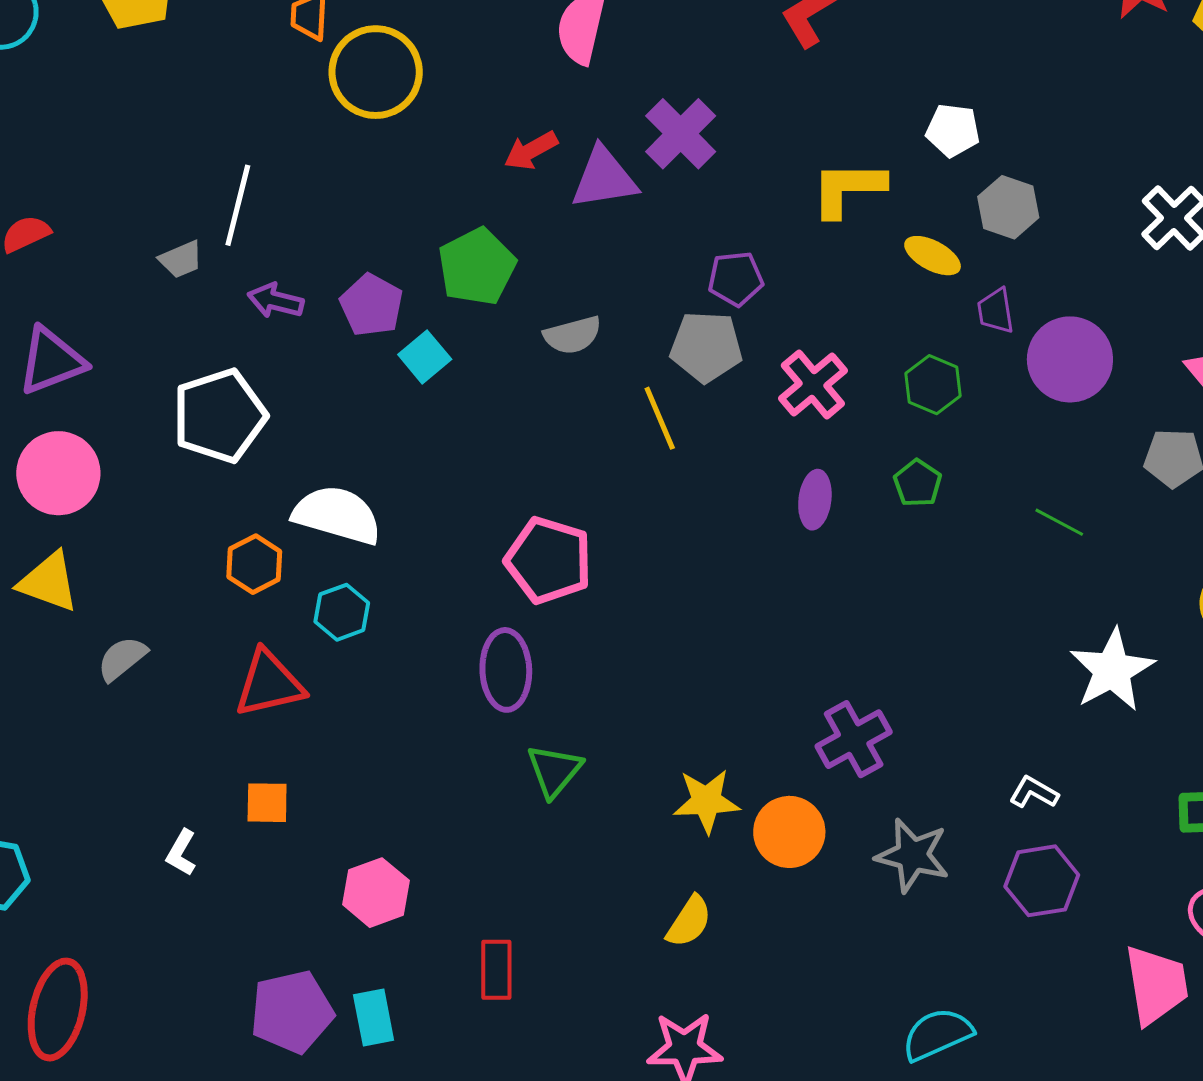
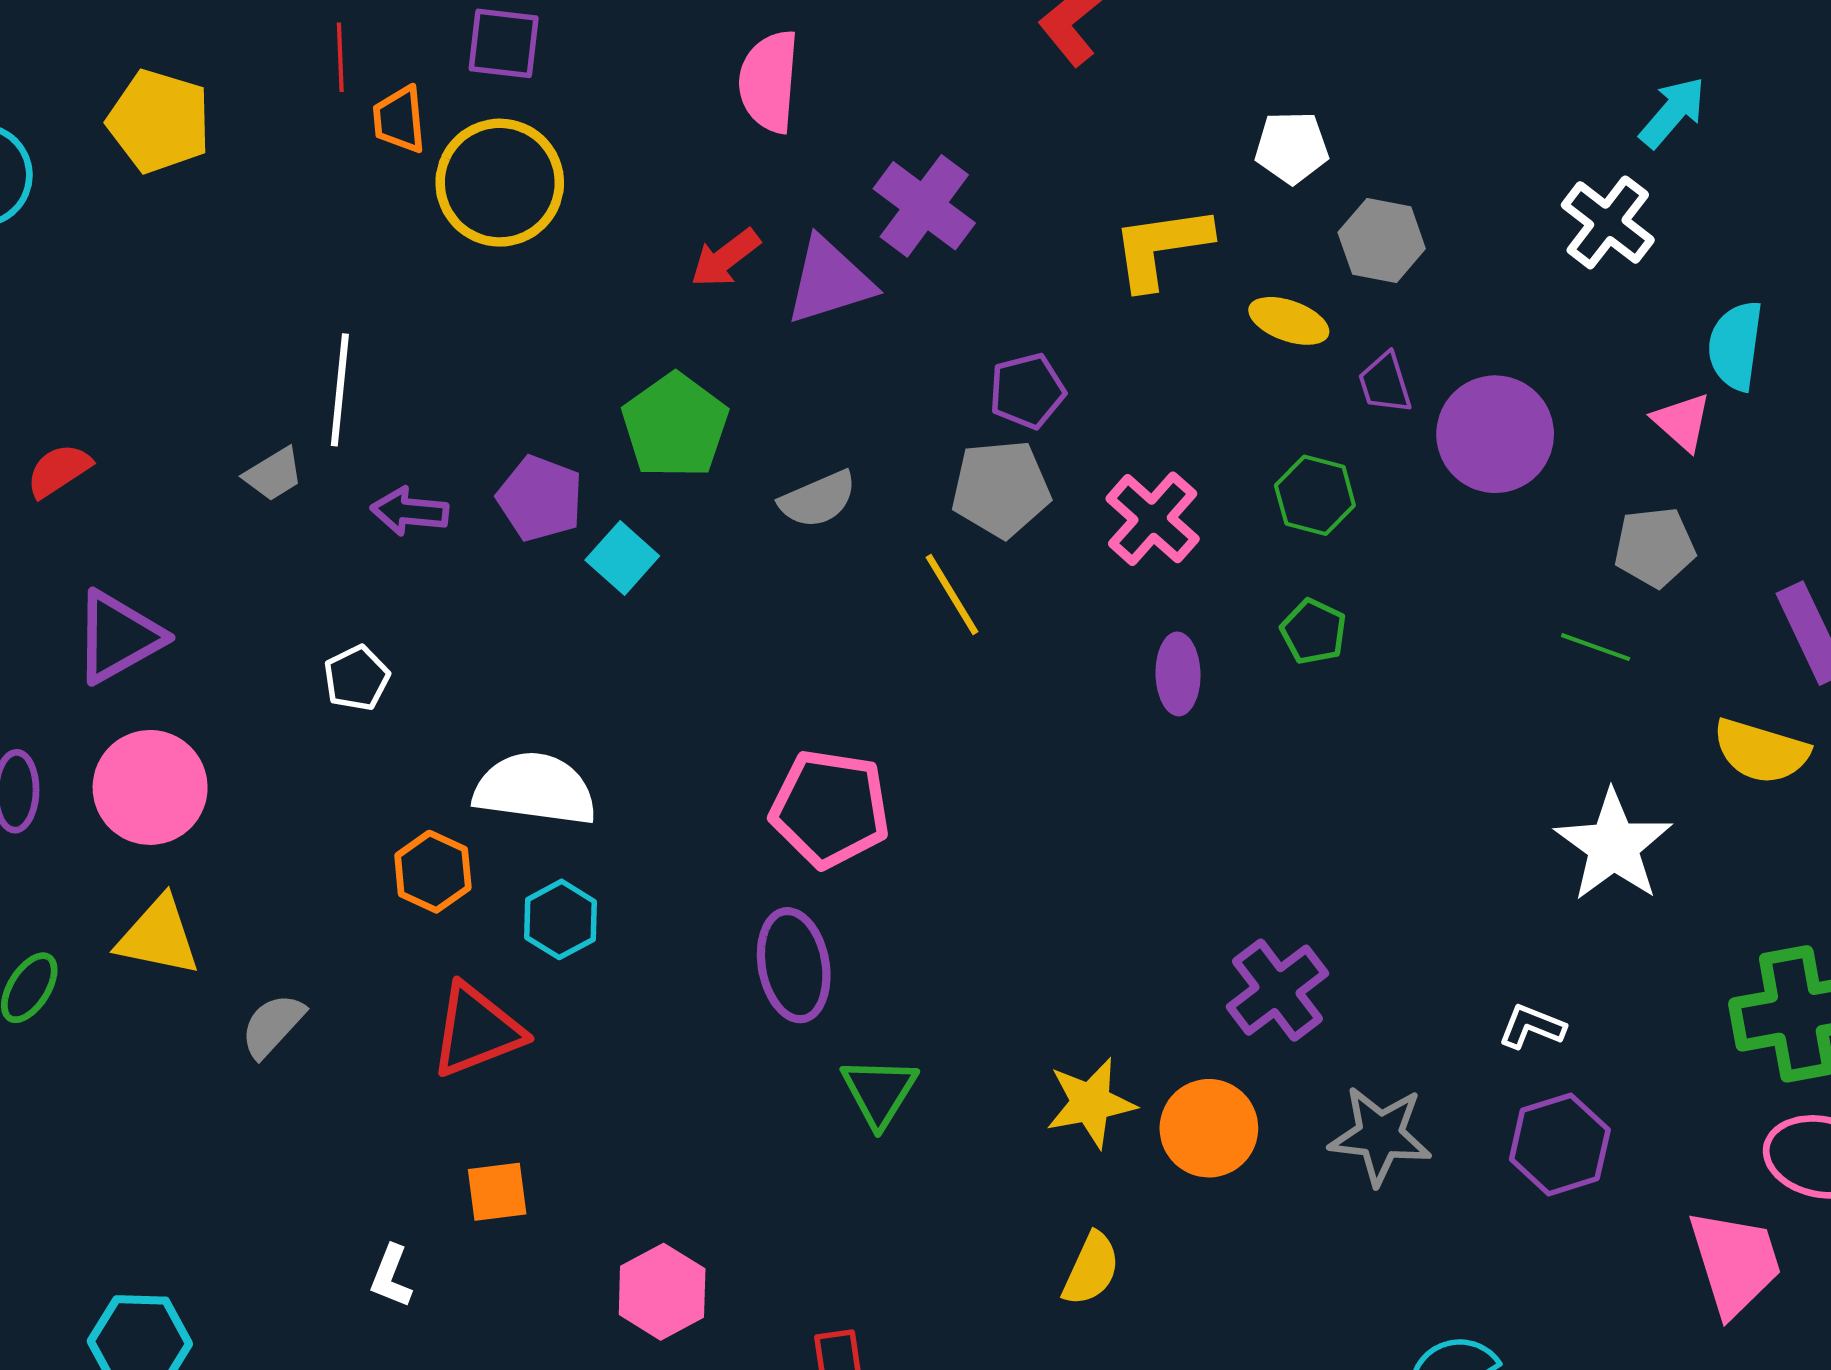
white pentagon: (219, 416) -> (357, 678), size x0.5
green line: (1059, 522) -> (1596, 647), moved

